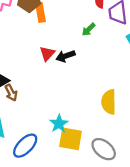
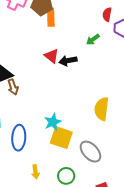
red triangle: (47, 54) -> (52, 56), turned -42
blue ellipse: (25, 146) -> (19, 138), turned -50

